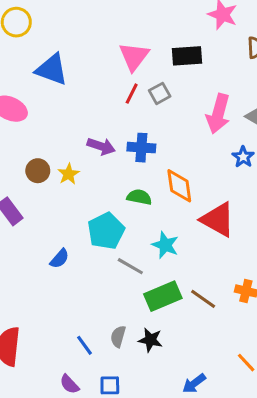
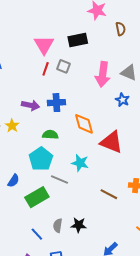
gray square: (160, 93) -> (63, 66), turned -32
green semicircle: (139, 197) -> (50, 135), moved
green rectangle: (163, 296) -> (37, 197), moved

